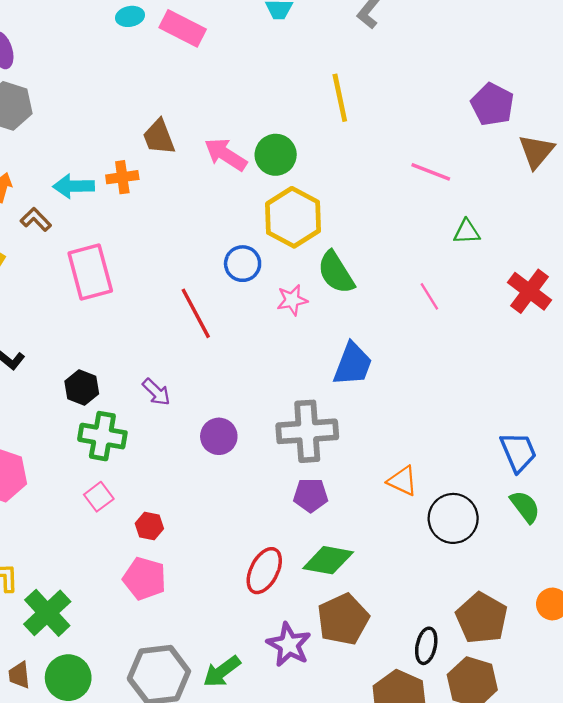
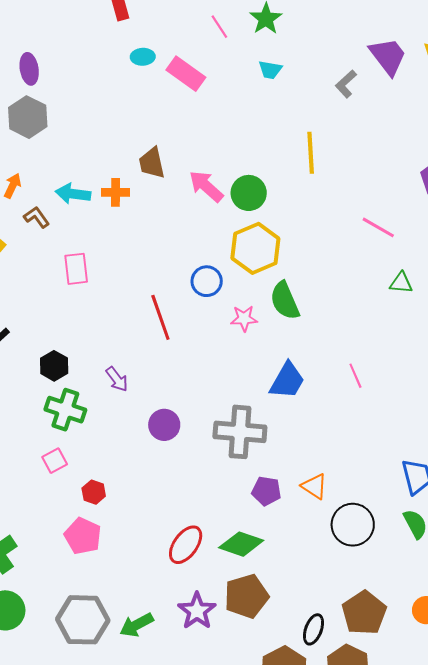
pink rectangle: (90, 272) -> (76, 269), size x0.7
pink line: (429, 296) -> (355, 376), moved
purple pentagon: (311, 495) -> (266, 491), moved

